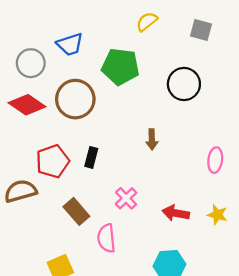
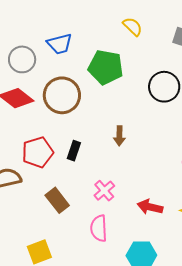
yellow semicircle: (147, 22) -> (133, 27), turned 80
brown arrow: (152, 139) -> (119, 136), moved
pink semicircle: (106, 238) -> (99, 228), moved

